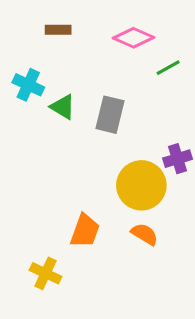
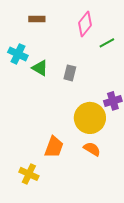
pink diamond: (134, 38) -> (85, 24), turned -75
gray rectangle: (110, 115) -> (70, 73), size x0.7

